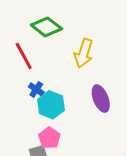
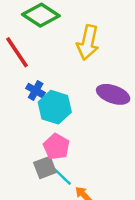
purple ellipse: (101, 99) -> (113, 94), turned -44

